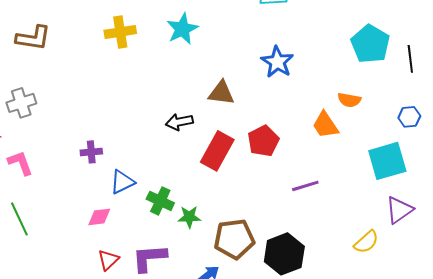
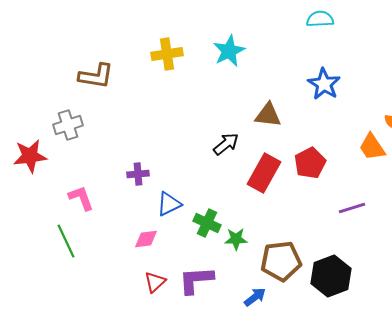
brown L-shape: (33, 38) -> (96, 76), moved
black arrow: (179, 122) -> (226, 144), turned 152
pink L-shape: (20, 163) -> (81, 198), moved

